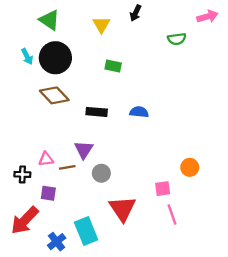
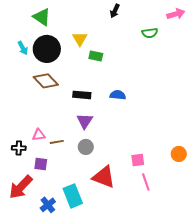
yellow triangle: (101, 25) -> (80, 39), moved
purple triangle: (84, 150) -> (85, 121), moved
orange circle: (190, 167) -> (179, 154), moved
red triangle: (123, 209) -> (104, 177), turned -35

